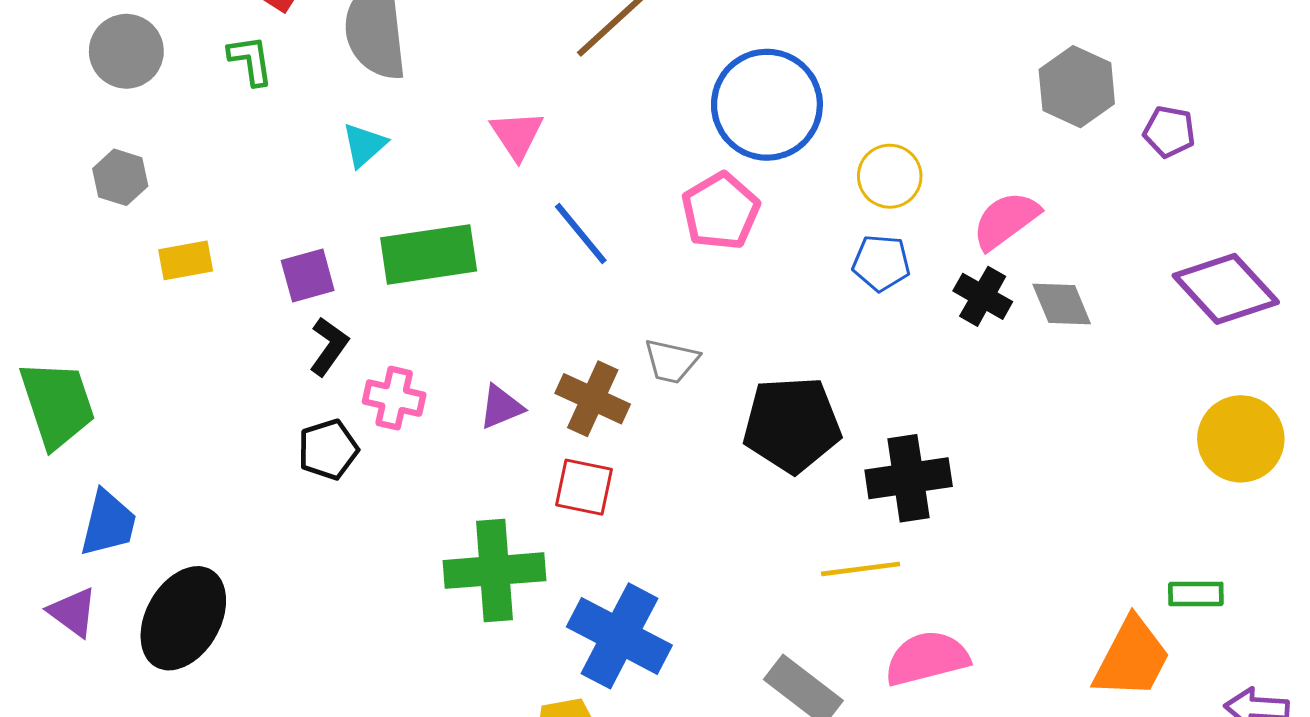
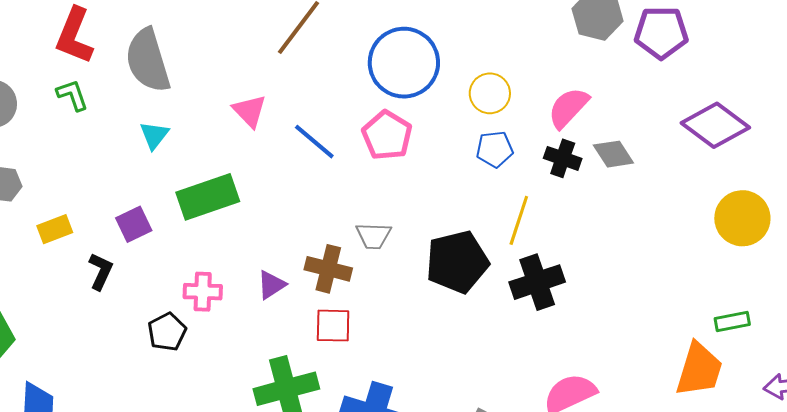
purple pentagon: (1169, 132) -> (661, 33), size x1.6
blue line: (581, 233) -> (314, 142), moved
black L-shape: (329, 346) -> (101, 271), moved
yellow line: (861, 569) -> (519, 220), moved, turned -54

